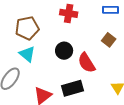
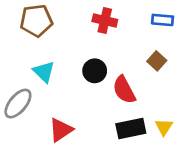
brown pentagon: (27, 28) -> (36, 21), moved
black rectangle: (73, 88) -> (131, 128), moved

